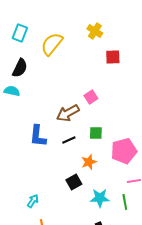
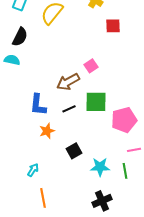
green square: (96, 133) -> (96, 102), size x1.6
orange star: (89, 162) -> (47, 131), moved

